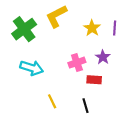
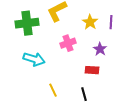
green cross: (24, 29) -> (27, 23), turned 30
pink cross: (77, 63) -> (68, 43), moved

